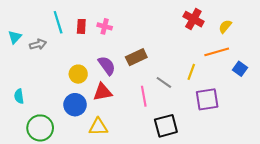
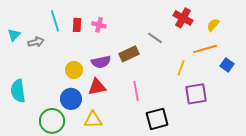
purple semicircle: (107, 66) -> (101, 62), turned 114
gray line: (164, 82) -> (155, 38), moved
cyan semicircle: (19, 96) -> (18, 91), size x1.6
green circle: (40, 128) -> (52, 121), moved

